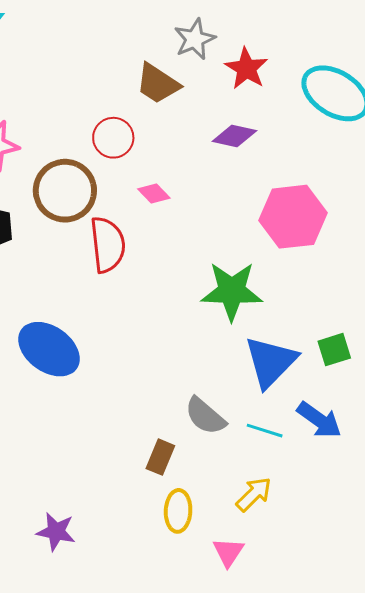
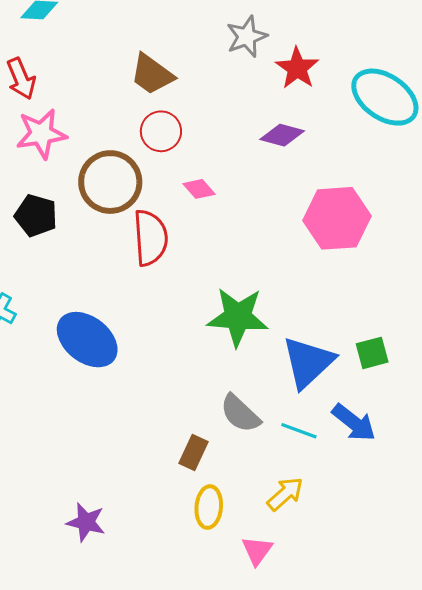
brown trapezoid: (158, 84) -> (152, 74), moved
green star: (232, 291) -> (238, 317), moved

